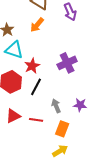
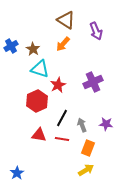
black line: (36, 87) -> (62, 118), moved
red triangle: (13, 116) -> (39, 135), turned 35

